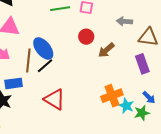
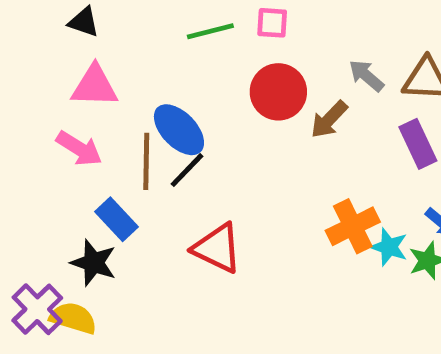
gray arrow: (124, 21) -> (366, 76), moved, turned 42
red circle: (86, 37) -> (278, 92), size x1.5
blue rectangle: (14, 83) -> (116, 219), turned 60

